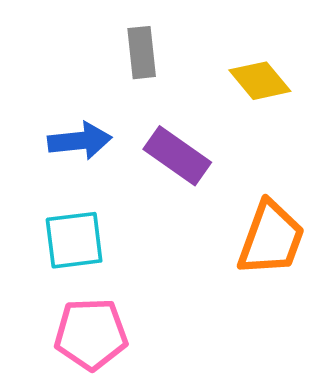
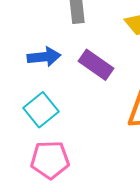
cyan square: (74, 240) -> (41, 110), turned -32

